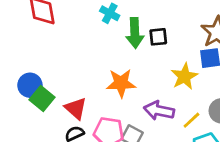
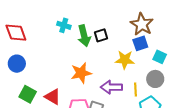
yellow star: (184, 76) -> (125, 60), turned -30
blue circle: (30, 85) -> (17, 64), moved
yellow line: (191, 120) -> (136, 89), turned -40

